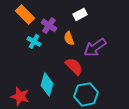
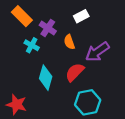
red semicircle: (74, 66) -> (75, 72), turned -90
cyan diamond: (47, 84) -> (46, 78), moved

